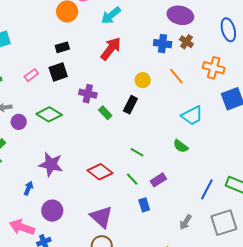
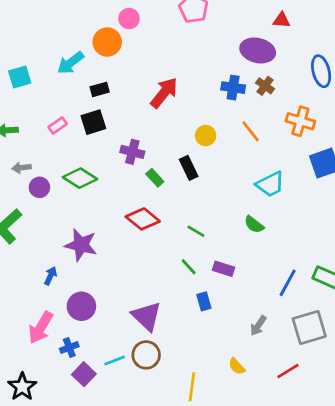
cyan arrow: (111, 15) -> (70, 63), moved
black rectangle: (130, 105) -> (189, 168), turned -54
red diamond: (100, 172) -> (143, 219), moved
purple rectangle: (158, 180) -> (224, 269), turned 49
pink arrow: (22, 227) -> (41, 327), turned -80

